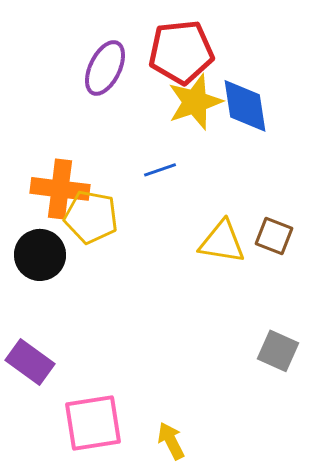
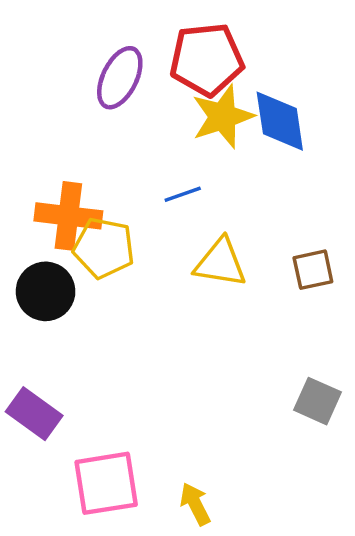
brown square: (274, 236) -> (313, 270), turned -33
yellow triangle: (222, 242) -> (220, 263), moved

